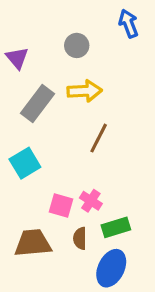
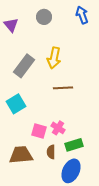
gray circle: (77, 45) -> (44, 17), moved
purple triangle: (17, 58) -> (11, 25), moved
yellow arrow: (85, 91) -> (54, 58), turned 105
brown line: (99, 138) -> (63, 88), turned 60

